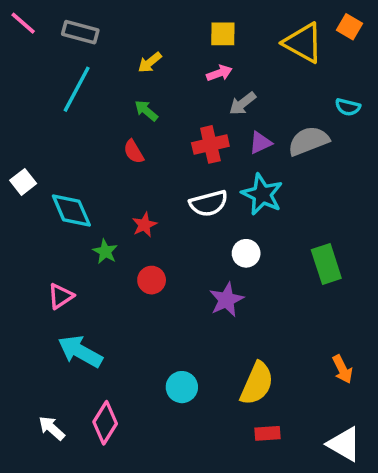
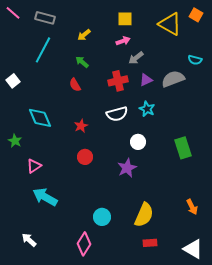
white square: (23, 182) -> (13, 81), moved
cyan star: (262, 194) -> (147, 109), size x0.7
green star: (105, 252) -> (15, 141), moved
pink diamond: (105, 423) -> (84, 244), moved

